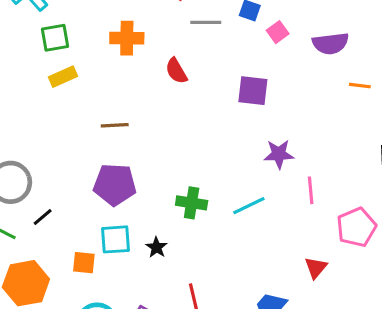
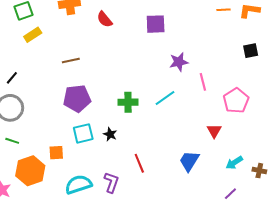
black line: (43, 217) -> (12, 78), moved
orange square: (84, 263) -> (56, 153), moved

